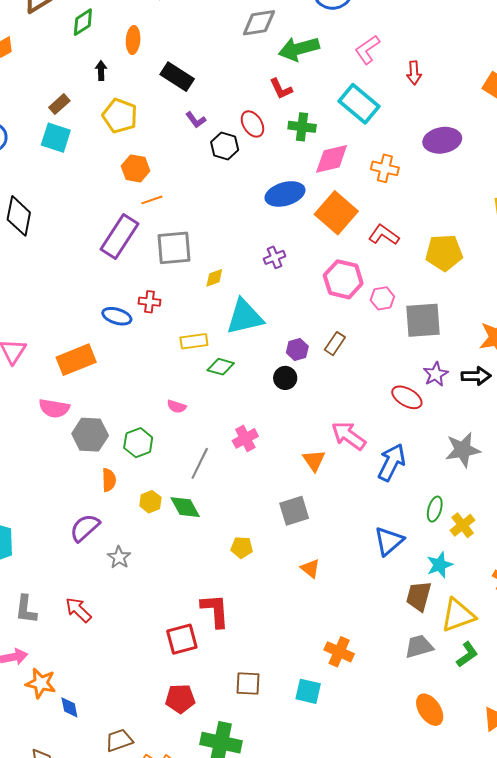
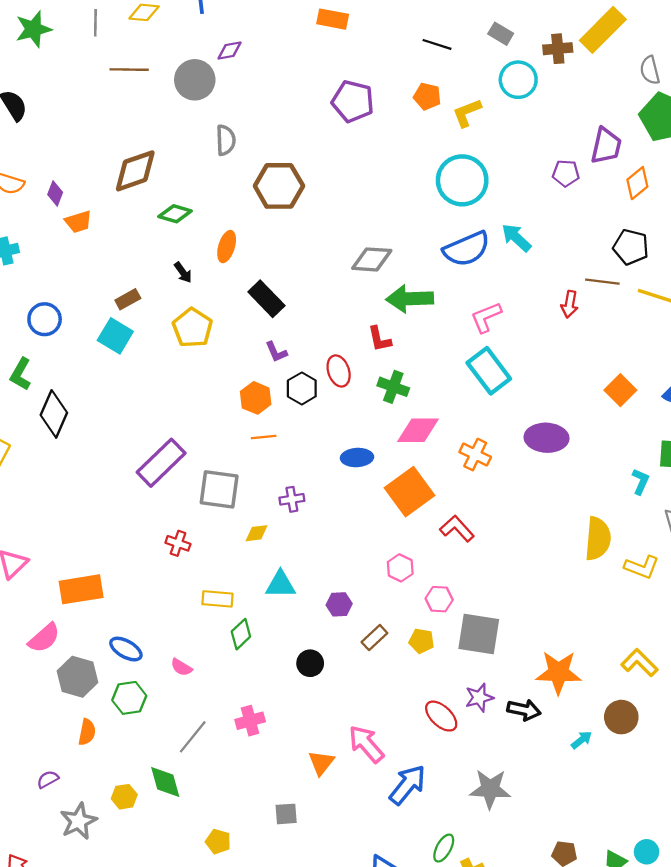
green diamond: (83, 22) -> (175, 214), turned 36
black arrow: (101, 71) -> (183, 272), turned 132
red arrow: (414, 73) -> (570, 304), moved
cyan rectangle: (359, 104) -> (489, 371), moved
orange hexagon: (135, 168) -> (256, 398), moved
blue ellipse: (285, 194) -> (357, 458), size x0.7
orange line: (152, 200) -> (264, 437), moved
yellow pentagon: (444, 253) -> (421, 641), moved, size x0.6
purple cross: (275, 257) -> (292, 499), moved
pink hexagon: (343, 279) -> (400, 568), size x0.6
blue ellipse: (117, 316) -> (126, 649), moved
cyan triangle: (245, 317) -> (280, 585), size x0.7
purple hexagon: (297, 350) -> (339, 604), moved
green diamond: (221, 367) -> (241, 634), turned -72
pink semicircle: (54, 408) -> (44, 638), turned -64
yellow hexagon: (150, 502) -> (124, 797), moved
gray square: (294, 511) -> (286, 814), size x0.7
purple semicircle: (85, 528) -> (48, 779), size x0.6
gray star: (119, 557) -> (79, 821), size x1.4

